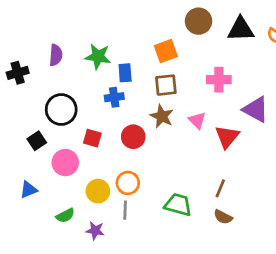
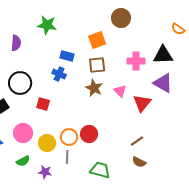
black triangle: (241, 29) -> (163, 55), moved
green star: (98, 56) -> (47, 25), moved
blue rectangle: (125, 73) -> (67, 56), turned -72
blue cross: (114, 97) -> (59, 74), turned 32
red circle: (133, 137) -> (89, 134), moved
pink circle: (65, 163) -> (23, 133), moved
brown line: (220, 188) -> (137, 141), turned 32
green trapezoid: (178, 205) -> (100, 170), moved

